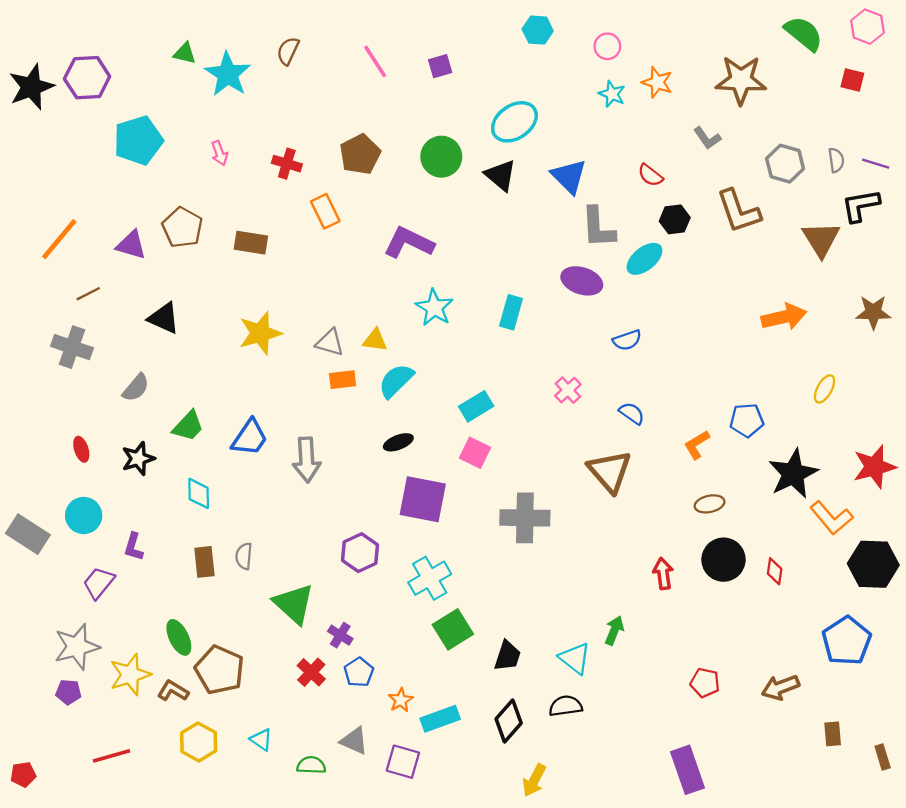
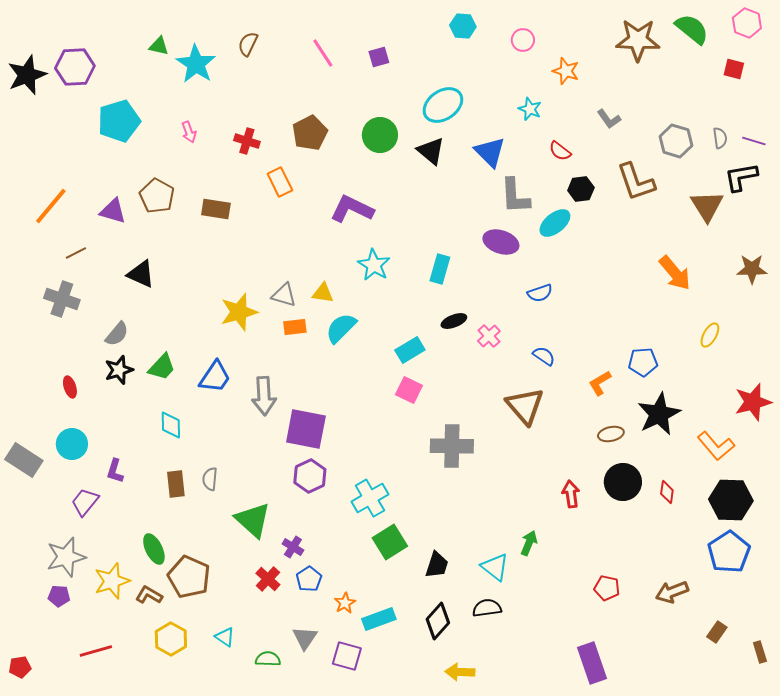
brown star: (741, 80) -> (638, 40), moved
cyan star: (612, 94) -> (530, 109), moved
orange arrow: (784, 317) -> (675, 273), turned 63
yellow star: (260, 333) -> (239, 312), moved
black ellipse: (398, 442) -> (454, 321), moved
black star: (138, 459) -> (119, 370), moved
black star: (793, 474) -> (659, 414), moved
purple square: (423, 499) -> (306, 429), moved
black hexagon: (873, 564) -> (731, 500), moved
brown rectangle: (833, 734) -> (717, 632), turned 40
gray triangle: (354, 741) -> (305, 638), turned 40
yellow arrow: (534, 780) -> (460, 672), turned 64

